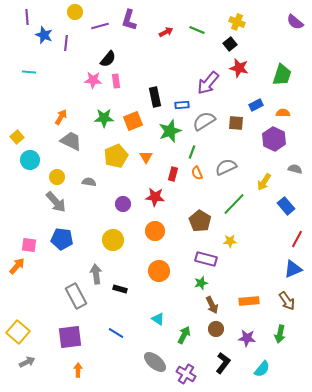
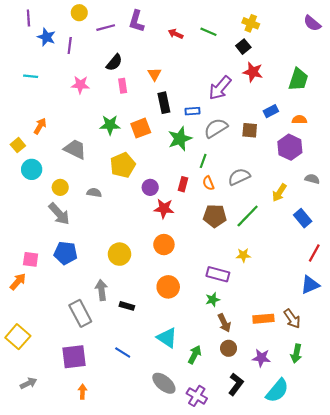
red arrow: (166, 32) -> (176, 34), turned -128
pink star: (93, 80) -> (80, 85), moved
orange arrow: (61, 117) -> (40, 126), moved
orange triangle: (146, 157) -> (154, 74), moved
purple circle: (123, 204) -> (150, 187), moved
brown pentagon: (200, 221) -> (215, 216), moved, turned -30
brown arrow: (287, 301) -> (292, 319), moved
cyan triangle: (158, 319) -> (167, 338), size x1.5
yellow square: (18, 332) -> (18, 337), moved
cyan semicircle: (262, 369) -> (277, 391), size x1.4

